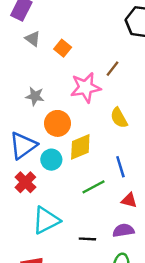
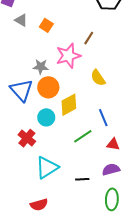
gray star: (35, 96) -> (41, 67), moved
blue triangle: (23, 145) -> (21, 90), moved, turned -30

